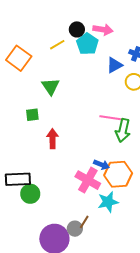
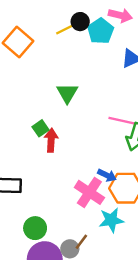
black circle: (77, 29) -> (80, 22), moved
green triangle: (51, 86) -> (67, 93), moved
green square: (32, 115) -> (40, 128), moved, turned -32
green circle: (30, 194) -> (35, 228), moved

